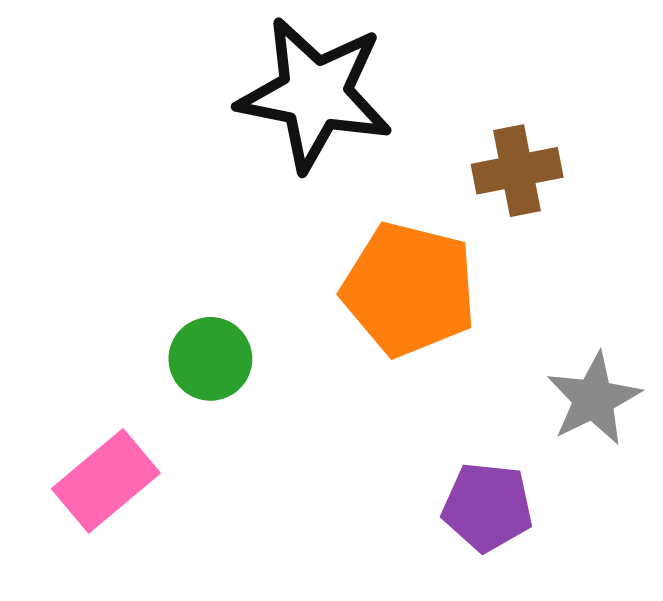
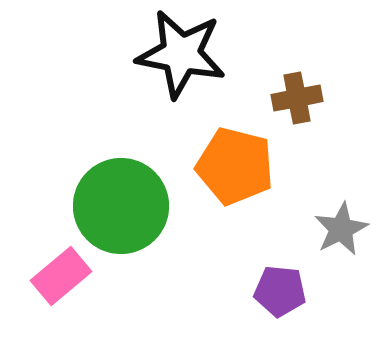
green circle: (210, 359) -> (121, 206), size x2.0

